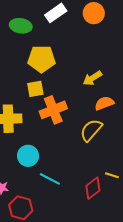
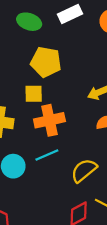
yellow semicircle: (91, 130) -> (84, 170), moved
cyan line: (50, 179) -> (47, 155), moved, turned -60

